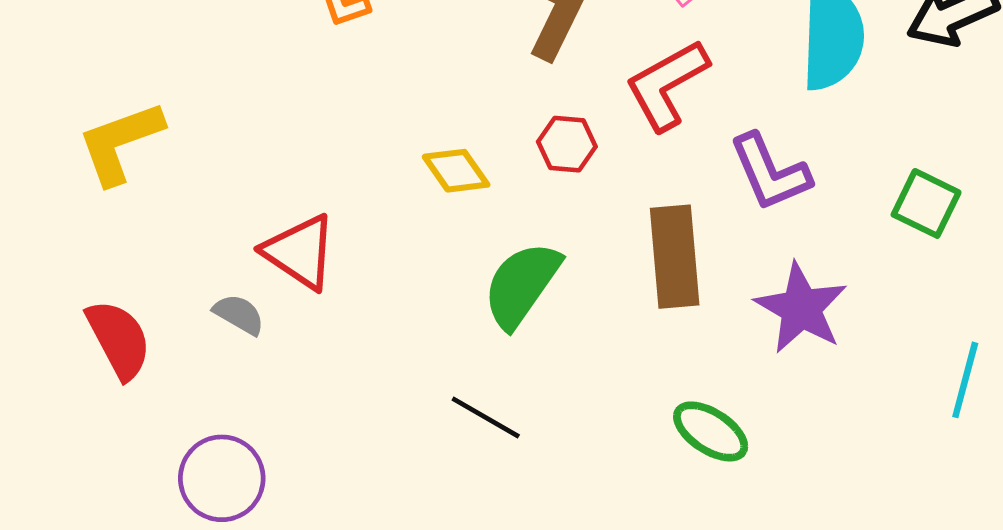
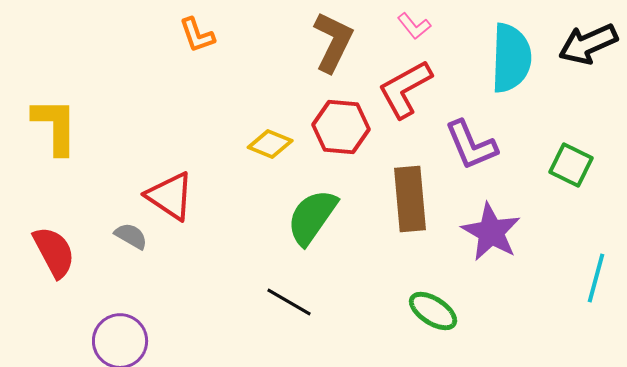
yellow L-shape: (120, 143) -> (55, 126), turned 110
red hexagon: (567, 144) -> (341, 127), size x1.5
yellow diamond: (456, 171) -> (270, 144), turned -33

